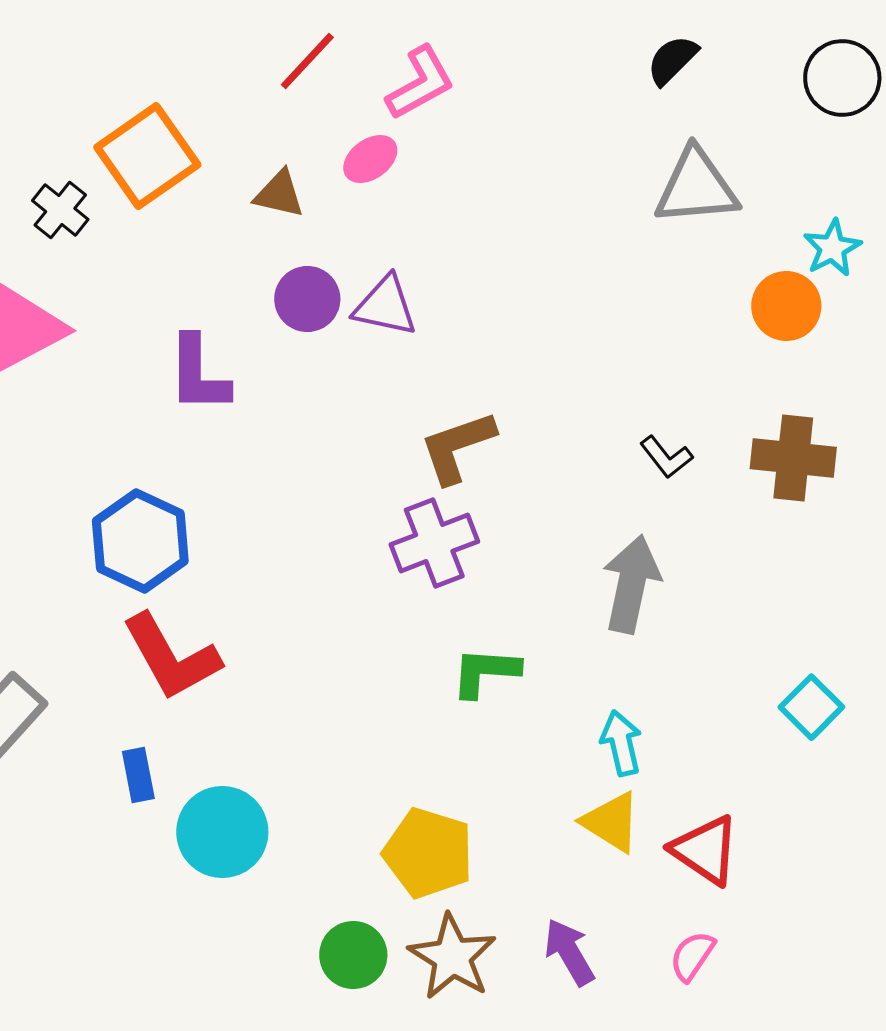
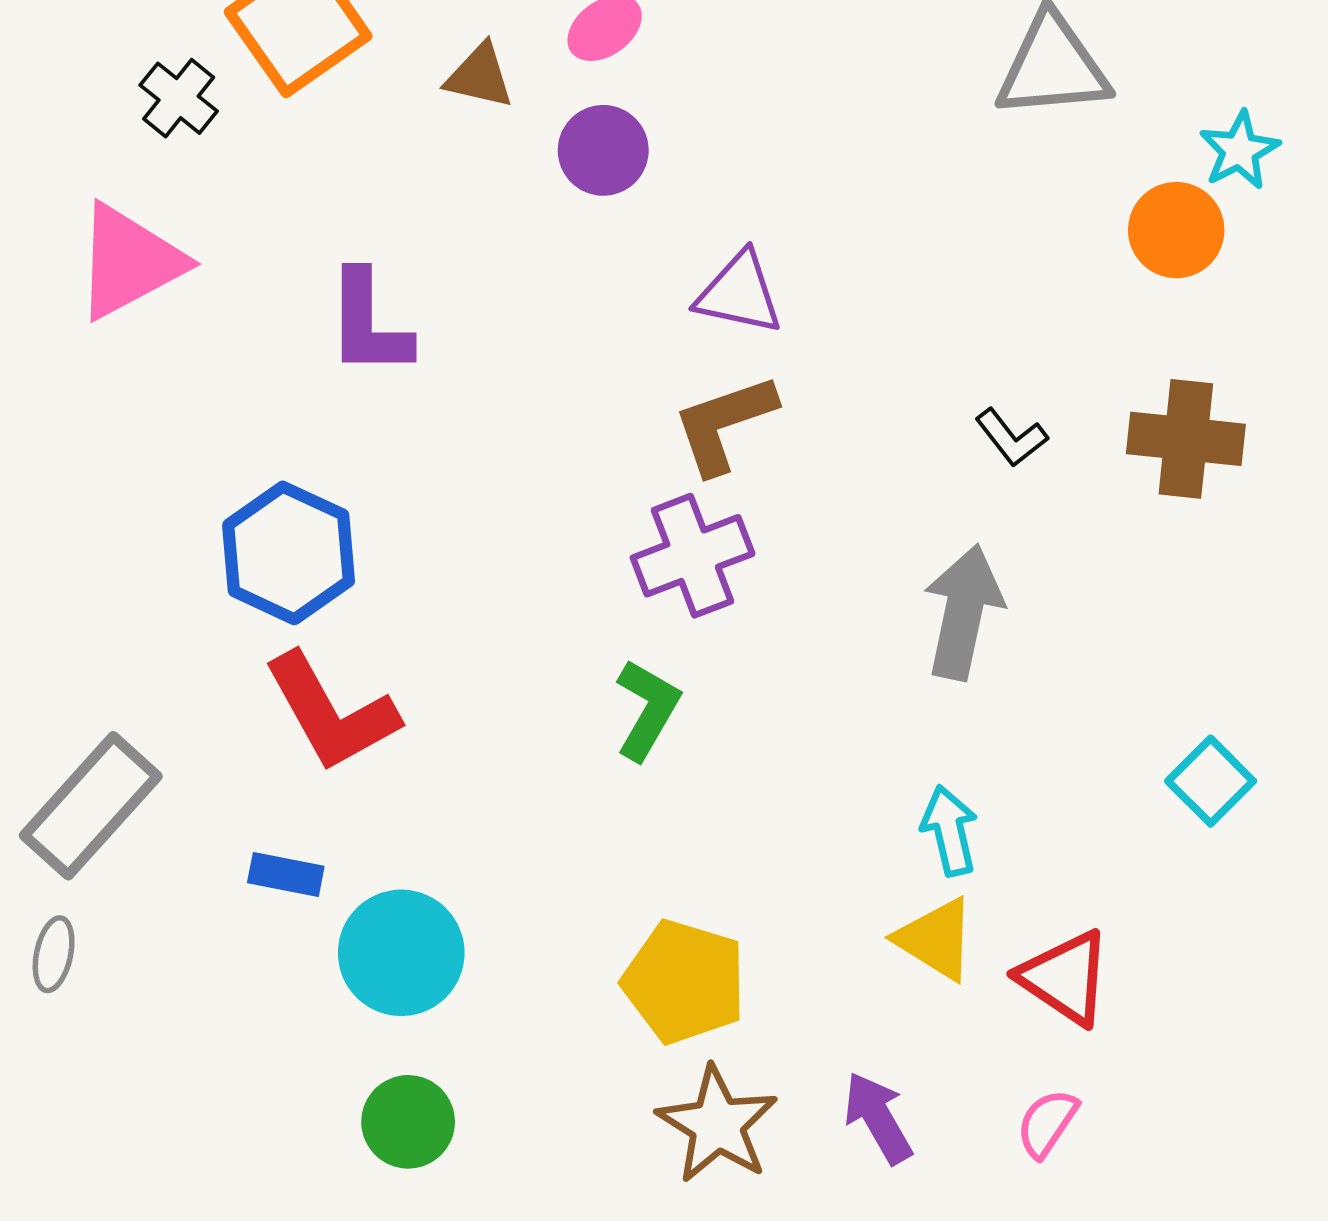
purple circle: (307, 299) -> (603, 150), moved
purple triangle: (385, 306) -> (739, 293), moved
green L-shape: (485, 672) -> (647, 710), moved, turned 116
blue rectangle: (138, 775) -> (286, 875), turned -68
green circle: (353, 955) -> (408, 1122), moved

